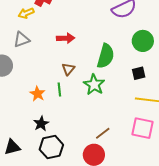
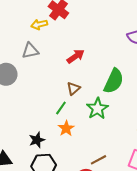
red arrow: (66, 38) -> (76, 56), turned -42
green line: (59, 90) -> (61, 108), turned 32
orange star: (38, 94) -> (66, 128), moved

